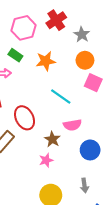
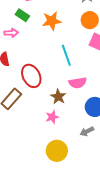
cyan line: (61, 97) -> (66, 55), turned 35
gray arrow: (84, 185) -> (87, 131), moved, turned 72

